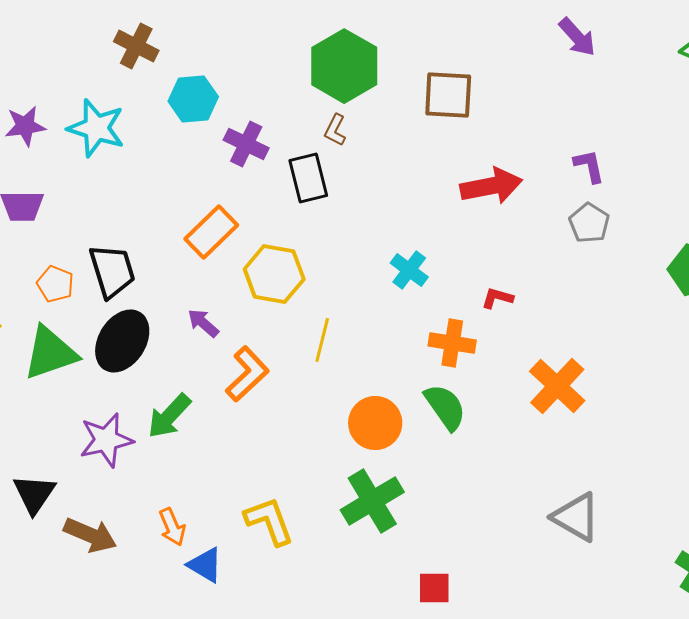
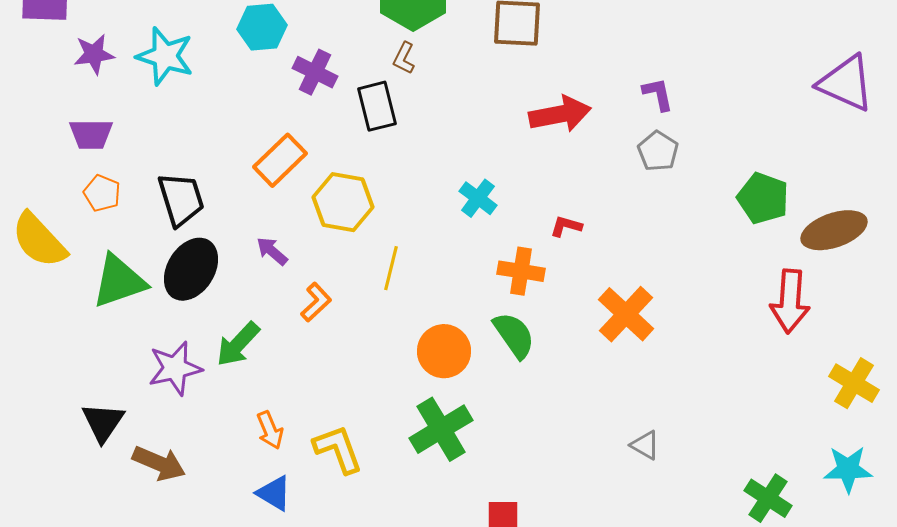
orange pentagon: (55, 284) -> (102, 193), moved
orange L-shape: (247, 374) -> (316, 302), size x0.7
gray triangle: (576, 517) -> (645, 445), size x0.6
orange arrow: (172, 527) -> (270, 430), moved

